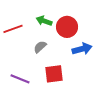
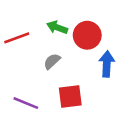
blue arrow: (82, 49) -> (107, 64), turned -72

